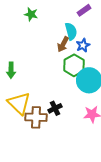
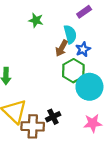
green star: (31, 14) -> (36, 20), moved

